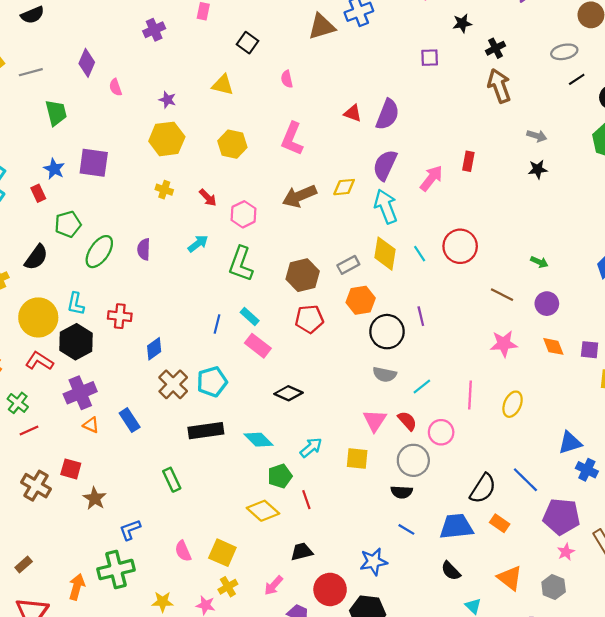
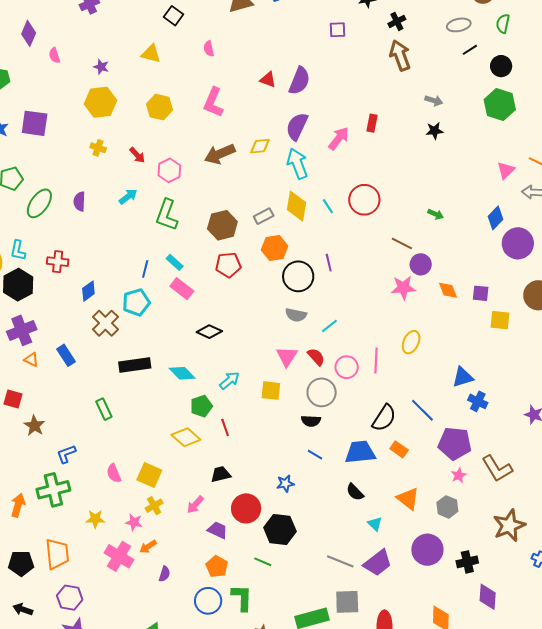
purple circle: (547, 304) -> (421, 264), moved
cyan pentagon: (212, 382) -> (136, 302), moved
pink line: (470, 395) -> (376, 361), moved
blue star: (374, 562) -> (285, 483), size x0.7

